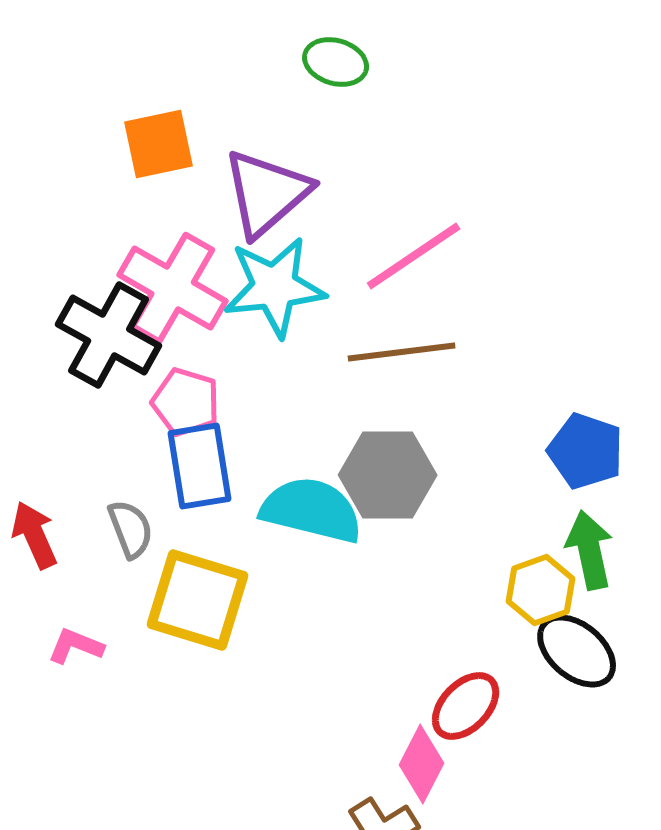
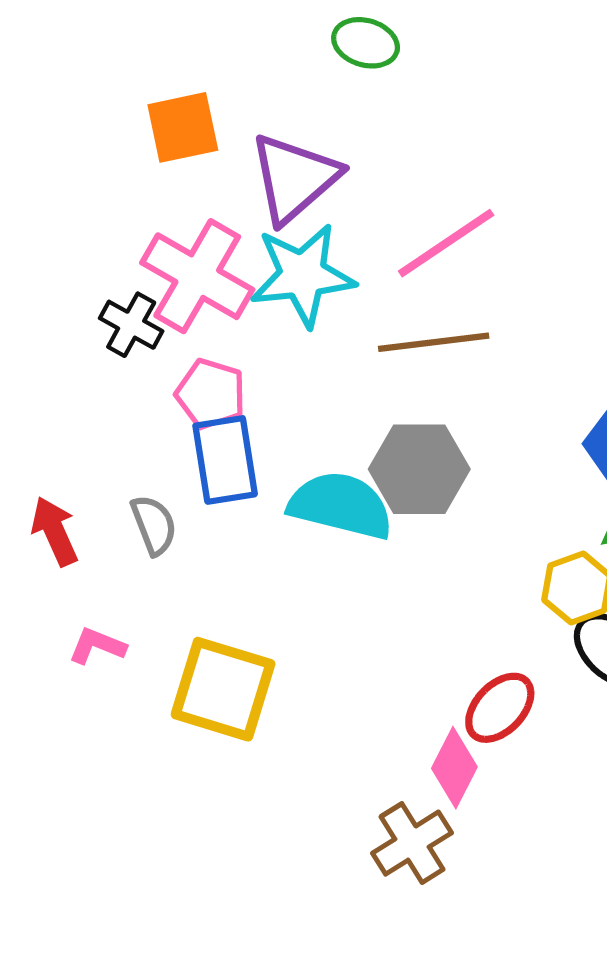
black cross: (109, 335) -> (131, 325), size x0.6
yellow square: (198, 600) -> (223, 689), moved

